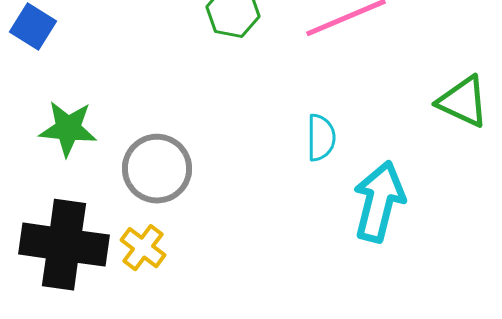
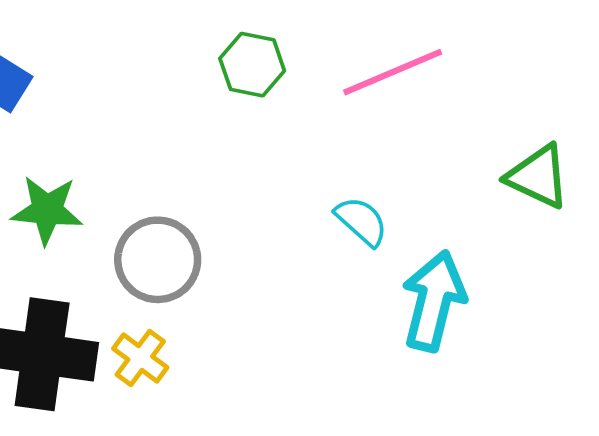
cyan semicircle: (321, 138) -> (362, 221), turned -48

